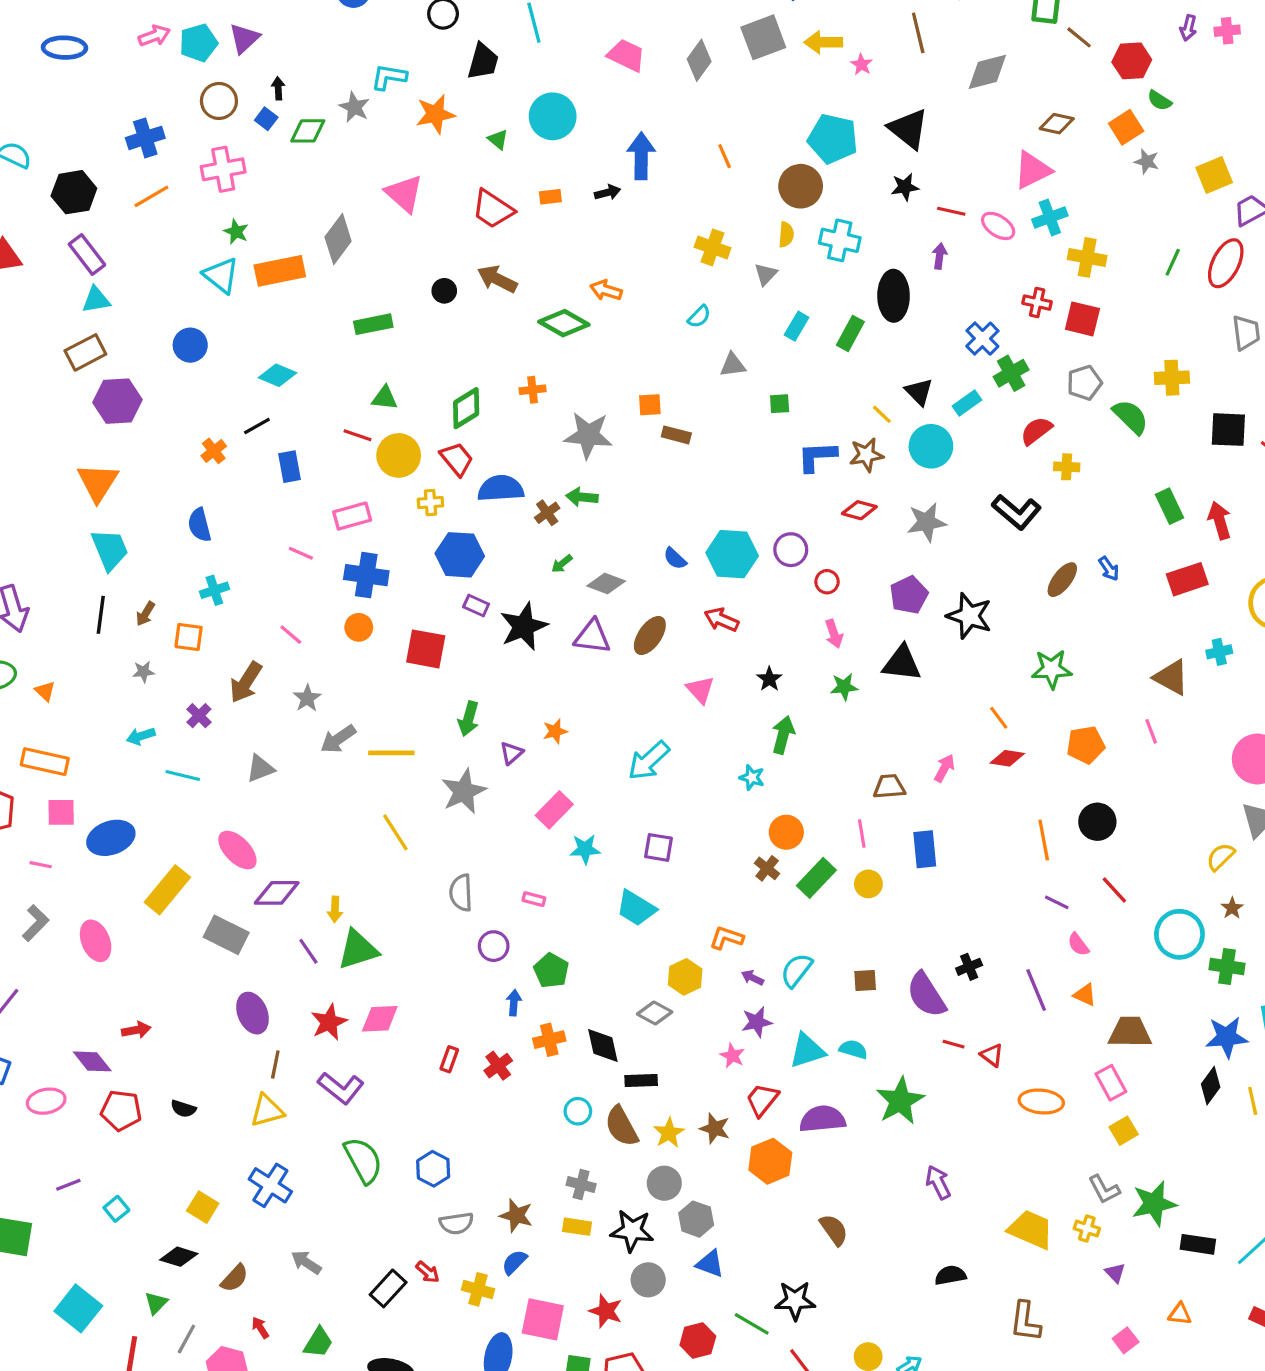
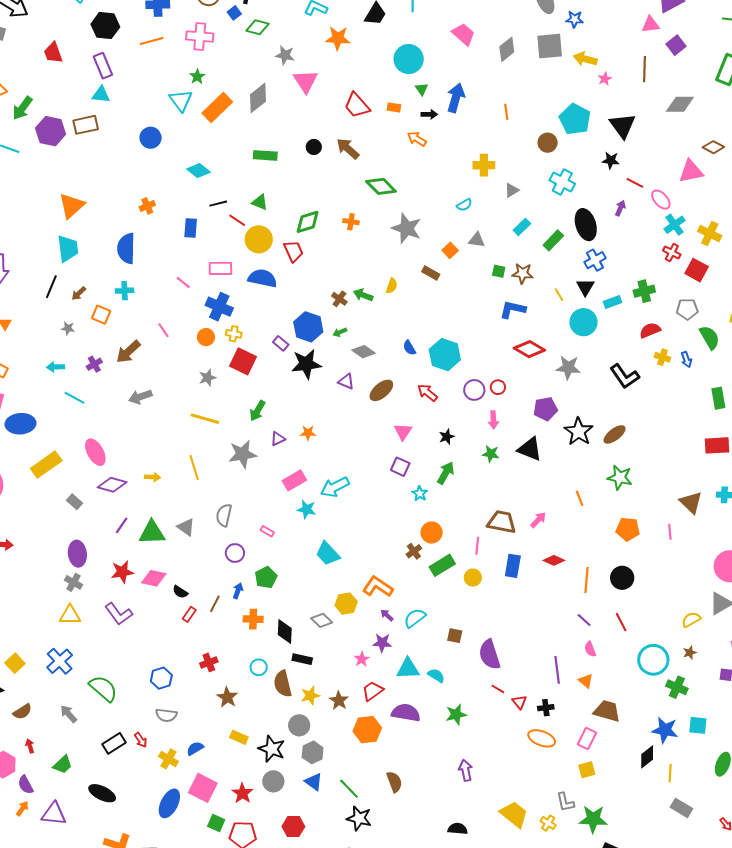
gray star: (354, 107) -> (285, 55), moved, turned -30
green triangle: (498, 140) -> (422, 89), moved
brown circle: (801, 186) -> (548, 143), size x0.7
cyan cross: (1050, 217) -> (675, 225), moved, turned -30
yellow semicircle: (786, 235) -> (392, 286), moved
yellow cross: (713, 247) -> (484, 165), turned -35
orange rectangle: (280, 271) -> (217, 107), turned -48
orange arrow: (606, 290) -> (417, 139), moved
black ellipse: (894, 296) -> (586, 225), turned -32
blue cross: (982, 339) -> (595, 260), moved
purple hexagon: (117, 401) -> (51, 131), moved
orange square: (650, 405) -> (450, 250), moved, turned 35
black line: (257, 426) -> (218, 204), moved
gray star: (588, 435) -> (407, 228), moved
brown star: (866, 455) -> (523, 273), moved
blue semicircle: (501, 488) -> (262, 278), moved
yellow cross: (430, 503) -> (234, 334), moved
red diamond: (859, 510) -> (529, 349), size x1.4
brown cross: (547, 513) -> (339, 299), turned -35
blue semicircle: (199, 525) -> (126, 248), size x1.4
purple circle: (791, 550) -> (474, 390), moved
blue hexagon: (460, 555) -> (308, 327), moved
blue arrow: (1109, 569) -> (686, 359), moved
brown ellipse: (1062, 580) -> (615, 434), moved
purple triangle: (592, 637) -> (346, 382), size x0.7
gray star: (307, 698) -> (207, 378), moved
gray arrow: (338, 739) -> (140, 397), moved
red diamond: (1007, 758) -> (554, 560), moved
cyan arrow: (649, 761) -> (335, 487), moved
gray triangle: (260, 768) -> (186, 527), moved, turned 42
brown trapezoid: (889, 787) -> (502, 522), size x1.4
purple square: (659, 847) -> (400, 467), moved
yellow arrow: (335, 909) -> (152, 477), moved, turned -105
gray rectangle: (226, 935) -> (74, 502), size x0.6
orange L-shape: (726, 938) -> (378, 587), size x1.4
purple line: (308, 951) -> (122, 525), turned 54
black cross: (969, 967) -> (546, 708), moved
brown line: (275, 1065) -> (215, 604), moved
red cross: (498, 1066) -> (209, 662), moved
pink rectangle: (1111, 1083) -> (587, 739), turned 40
green star: (900, 1101) -> (456, 715), size x0.7
black semicircle: (183, 1109) -> (180, 592), moved
green semicircle: (363, 1160) -> (103, 688), moved, turned -36
gray cross: (581, 1185) -> (73, 582), moved
brown star: (516, 1215) -> (227, 697), moved
green line: (752, 1324) -> (349, 789), moved

